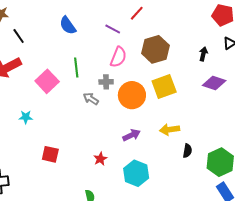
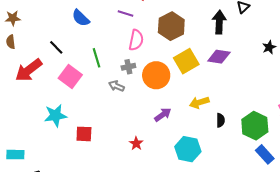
black line: (19, 36) -> (56, 47), moved
black arrow: (203, 54) -> (219, 22), size x1.6
purple diamond: (214, 83) -> (219, 57), moved
cyan star: (26, 117) -> (55, 115), size x1.6
red square: (50, 154) -> (84, 134), moved
cyan hexagon: (136, 173) -> (188, 149), moved

